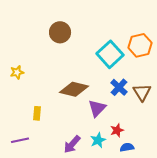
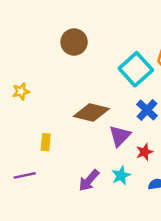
red star: (117, 130) -> (144, 152), moved

